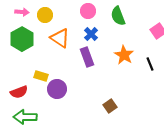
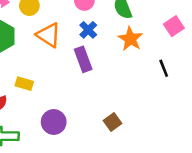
orange star: (124, 55) -> (130, 39), moved
purple circle: (57, 89) -> (54, 122), moved

